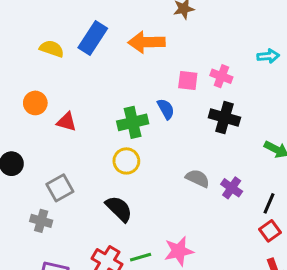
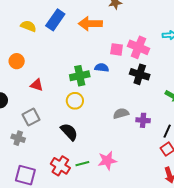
pink cross: (221, 76) -> (139, 47), size x1.5
blue semicircle: (166, 109) -> (102, 68), turned -56
red triangle: (67, 122) -> (37, 85), moved
gray semicircle: (198, 178) -> (121, 113), turned -42
purple cross: (232, 188) -> (143, 120), turned -32

